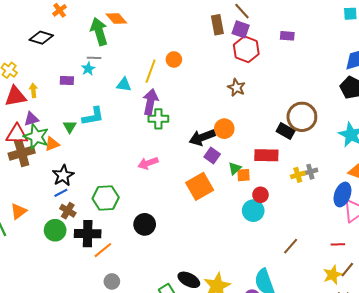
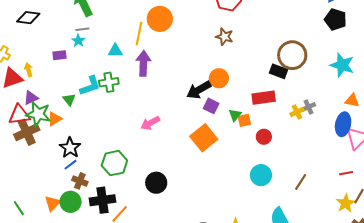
orange circle: (174, 59) -> (160, 19), size x1.6
green cross: (158, 119) -> (109, 82), moved
orange triangle: (19, 211) -> (53, 203), moved
cyan circle: (253, 211) -> (261, 175), moved

